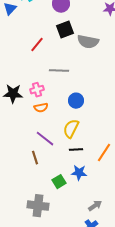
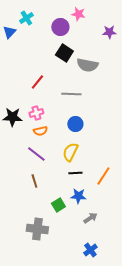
black square: (65, 30) -> (64, 53), turned -36
red line: (37, 45) -> (37, 82), moved
gray line: (59, 71) -> (71, 94), moved
purple line: (45, 139) -> (36, 154), moved
gray arrow: (95, 206) -> (90, 218), moved

